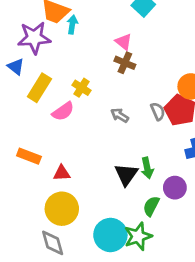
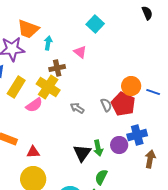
cyan arrow: (72, 25) -> (48, 43), moved
brown cross: (125, 63) -> (57, 68), moved, turned -35
yellow cross: (82, 88) -> (48, 87), size x1.6
purple circle: (175, 188) -> (119, 145), moved

